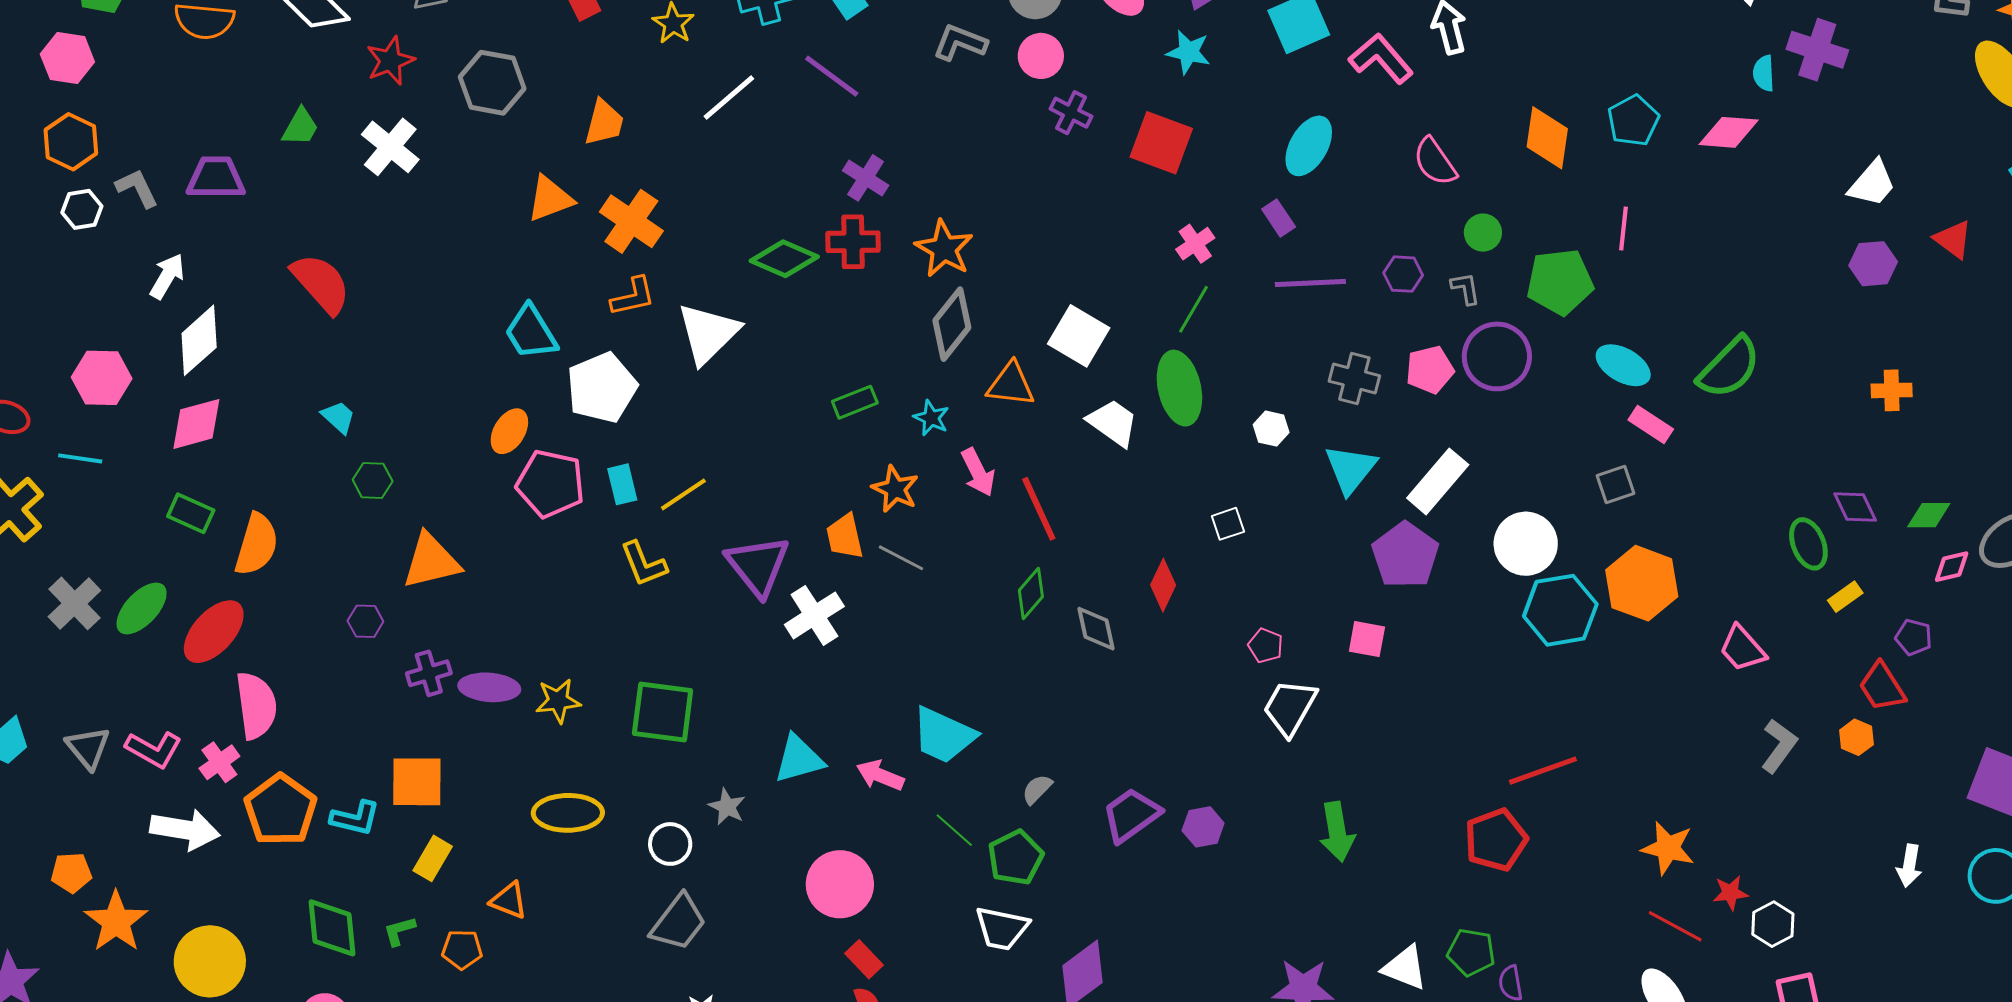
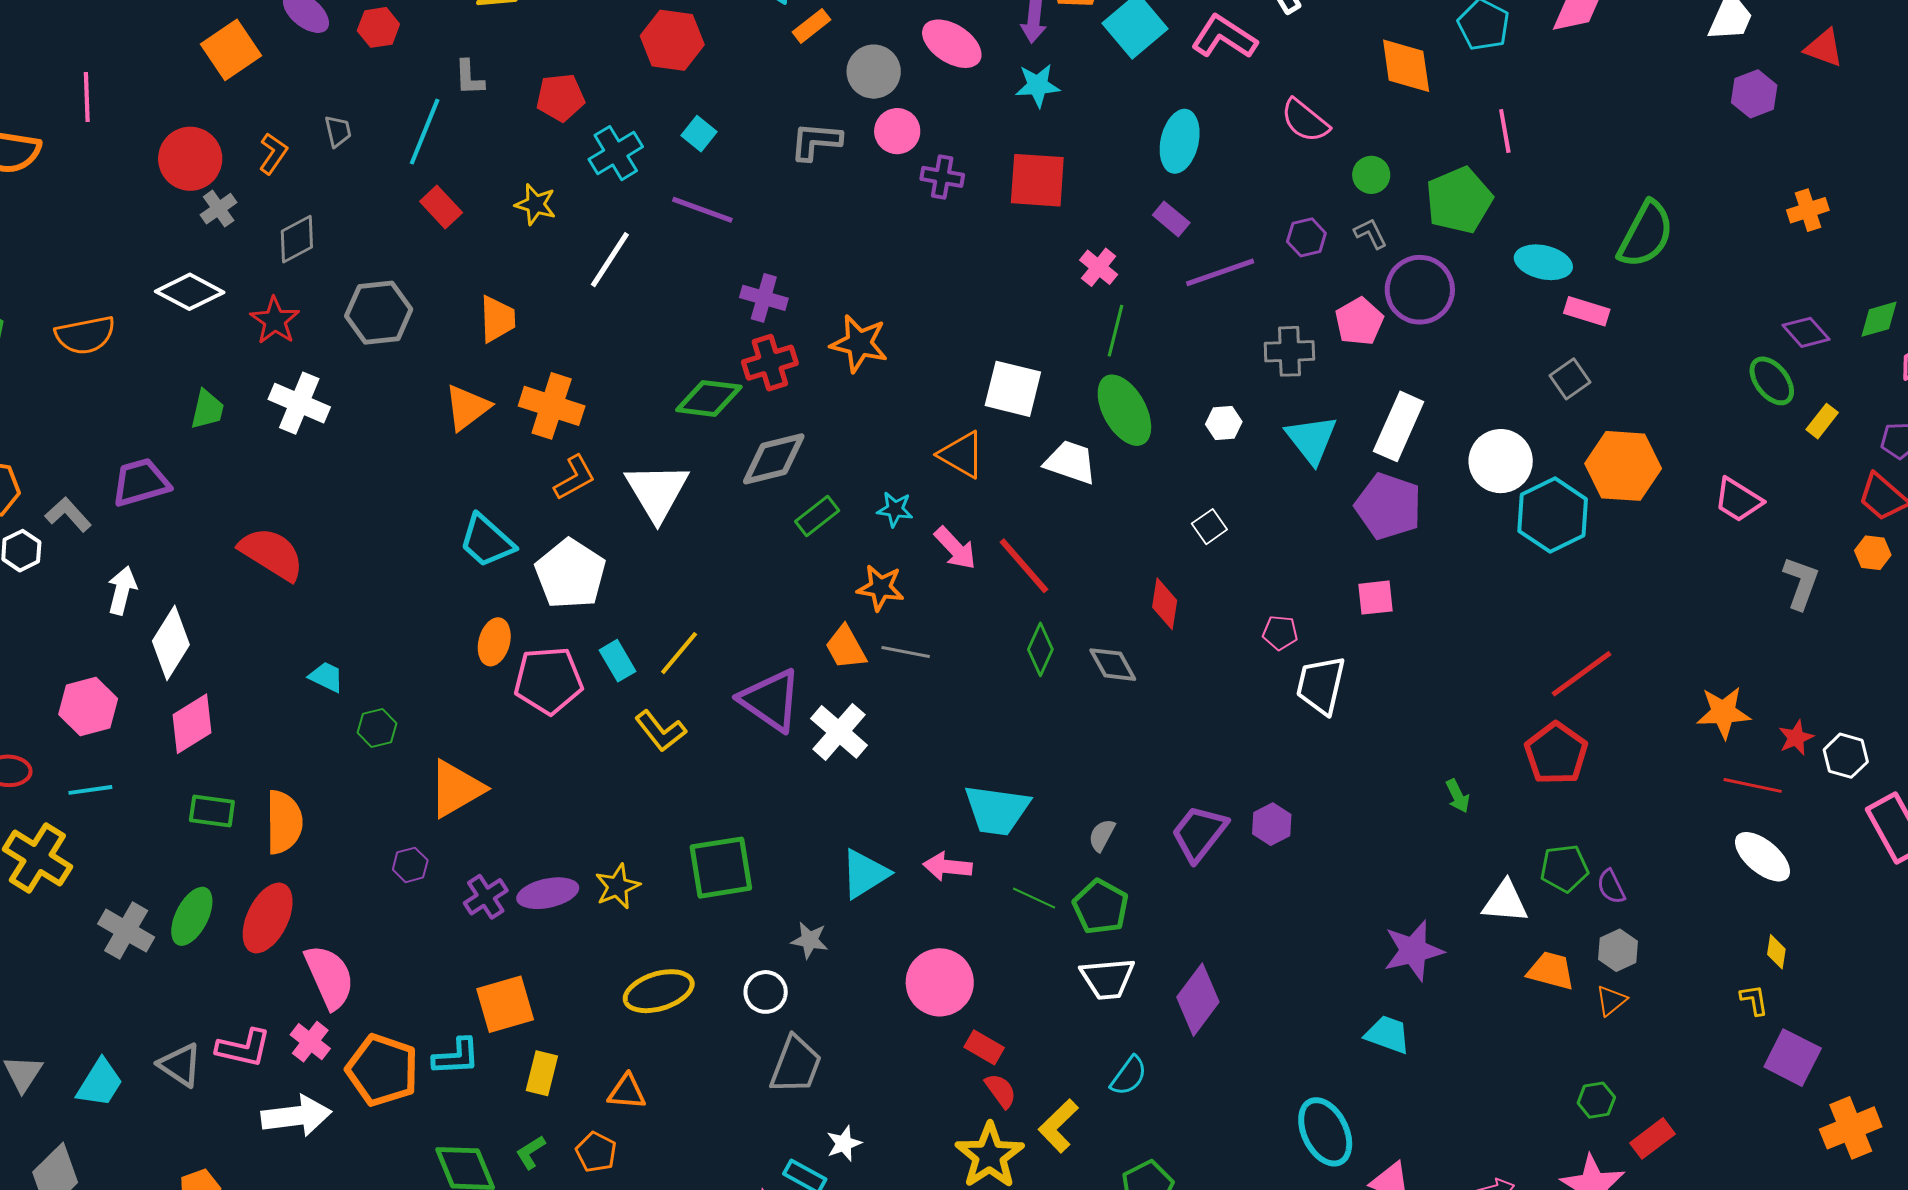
gray diamond: (952, 324) -> (774, 459), moved, turned 54
orange triangle: (1011, 384) -> (962, 455), turned 40
green arrow: (1337, 832) -> (1458, 796), moved, size x0.6
orange pentagon: (462, 949) -> (596, 1152), turned -30

